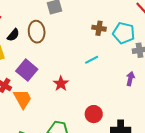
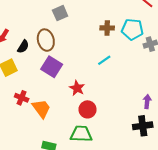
purple square: (27, 70) -> (52, 67), moved
purple arrow: (130, 79) -> (147, 101), moved
red circle: (94, 114) -> (88, 109), moved

